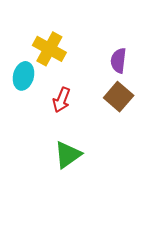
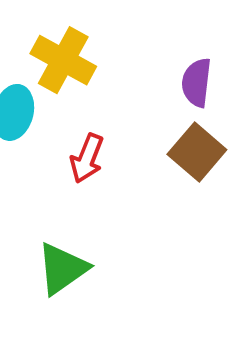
green triangle: (68, 155) -> (62, 269), moved

